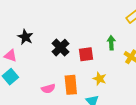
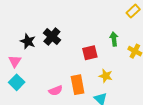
black cross: (60, 48) -> (52, 37), moved
pink triangle: (10, 56) -> (15, 61), turned 48

